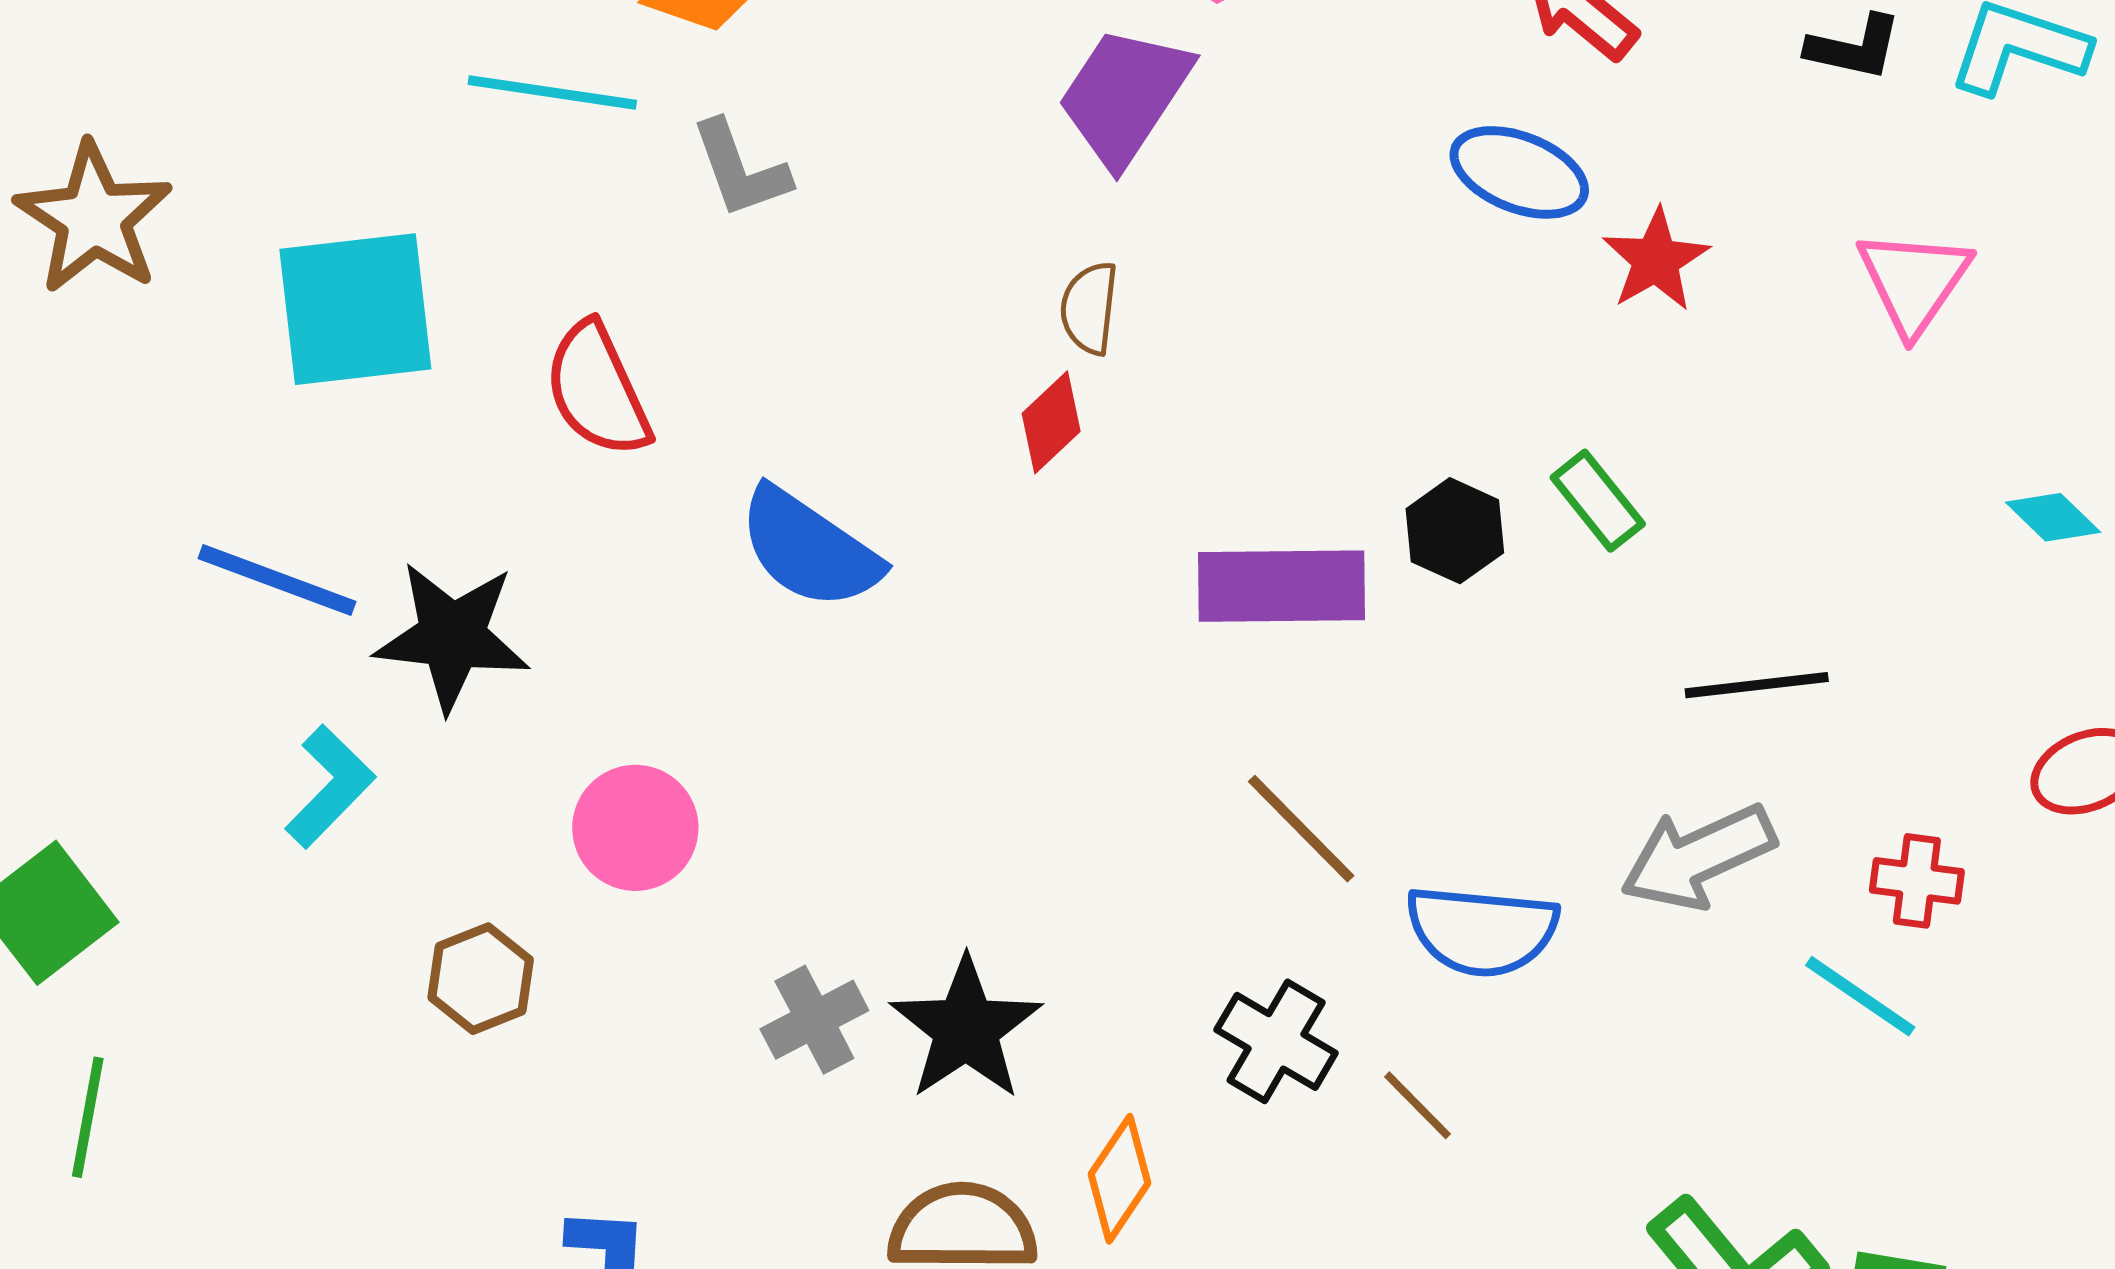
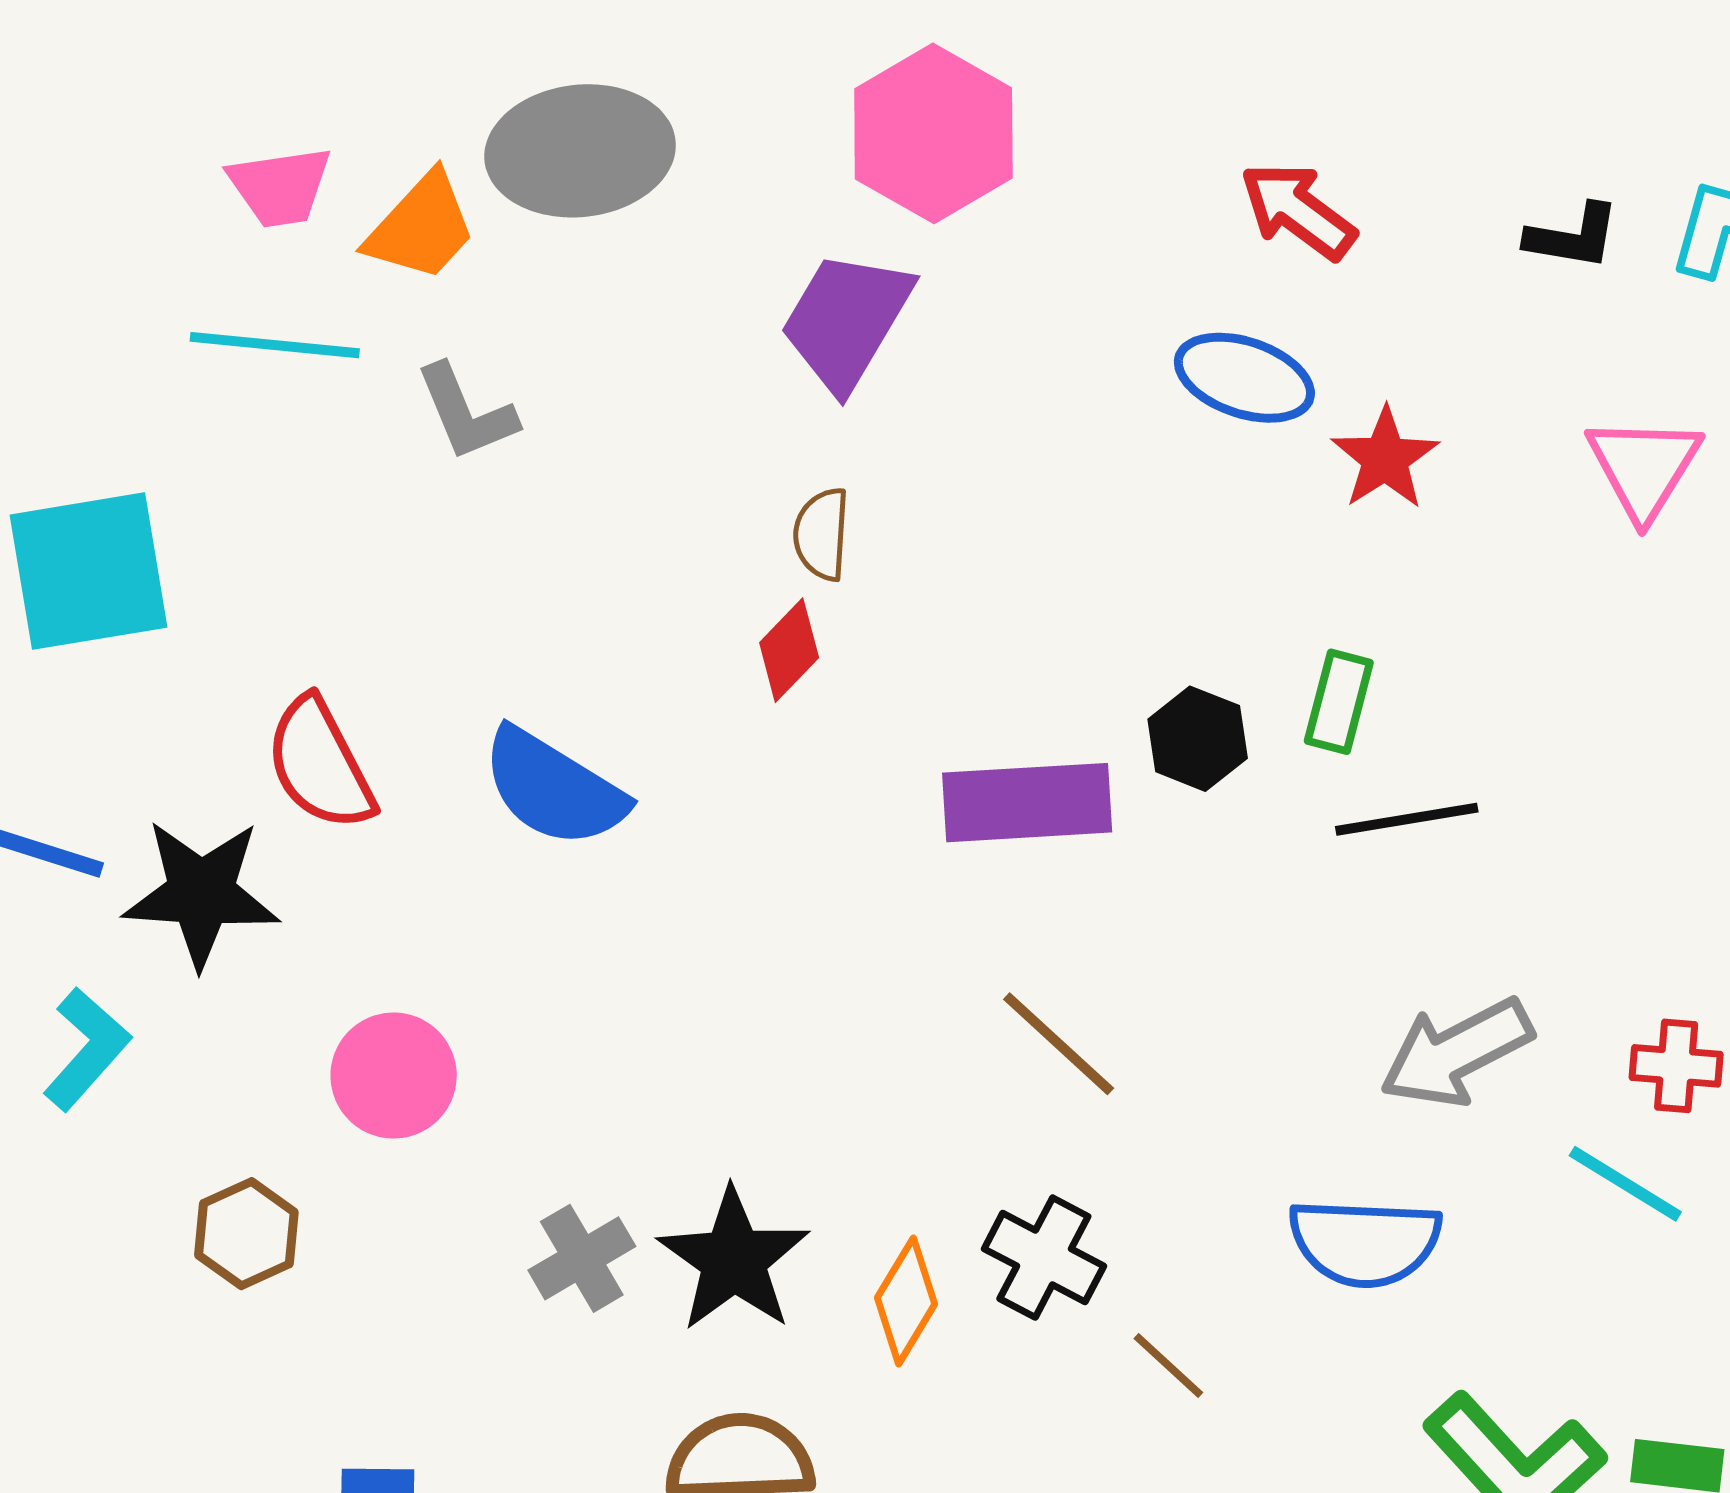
red semicircle: (597, 390) -> (320, 764), moved
green rectangle: (1598, 501) -> (1339, 702), turned 56
black line: (1757, 685) -> (1407, 819), moved
blue semicircle: (1482, 931) -> (1365, 1242), moved
brown line: (1418, 1105) -> (1168, 1366), moved
orange diamond: (1120, 1179) -> (906, 1301), moved

